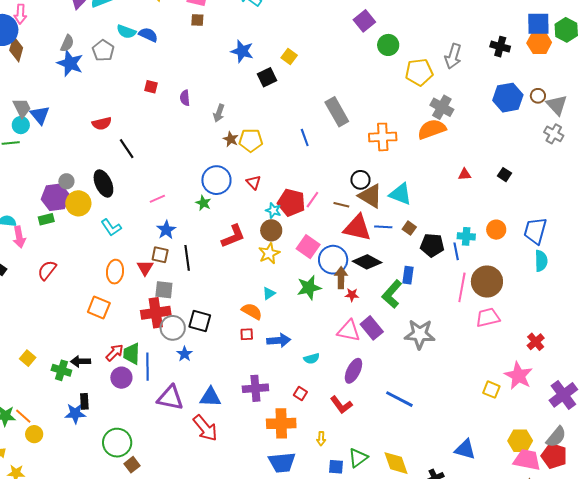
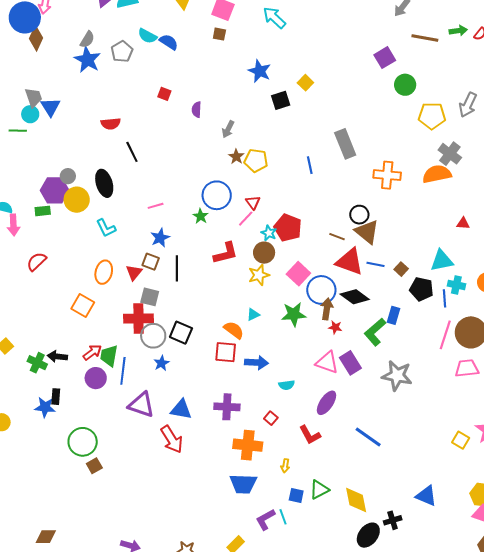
cyan triangle: (400, 194) -> (442, 261), moved, turned -40
pink line: (312, 200) -> (246, 219), moved
red square: (247, 334) -> (226, 352), size x1.6

